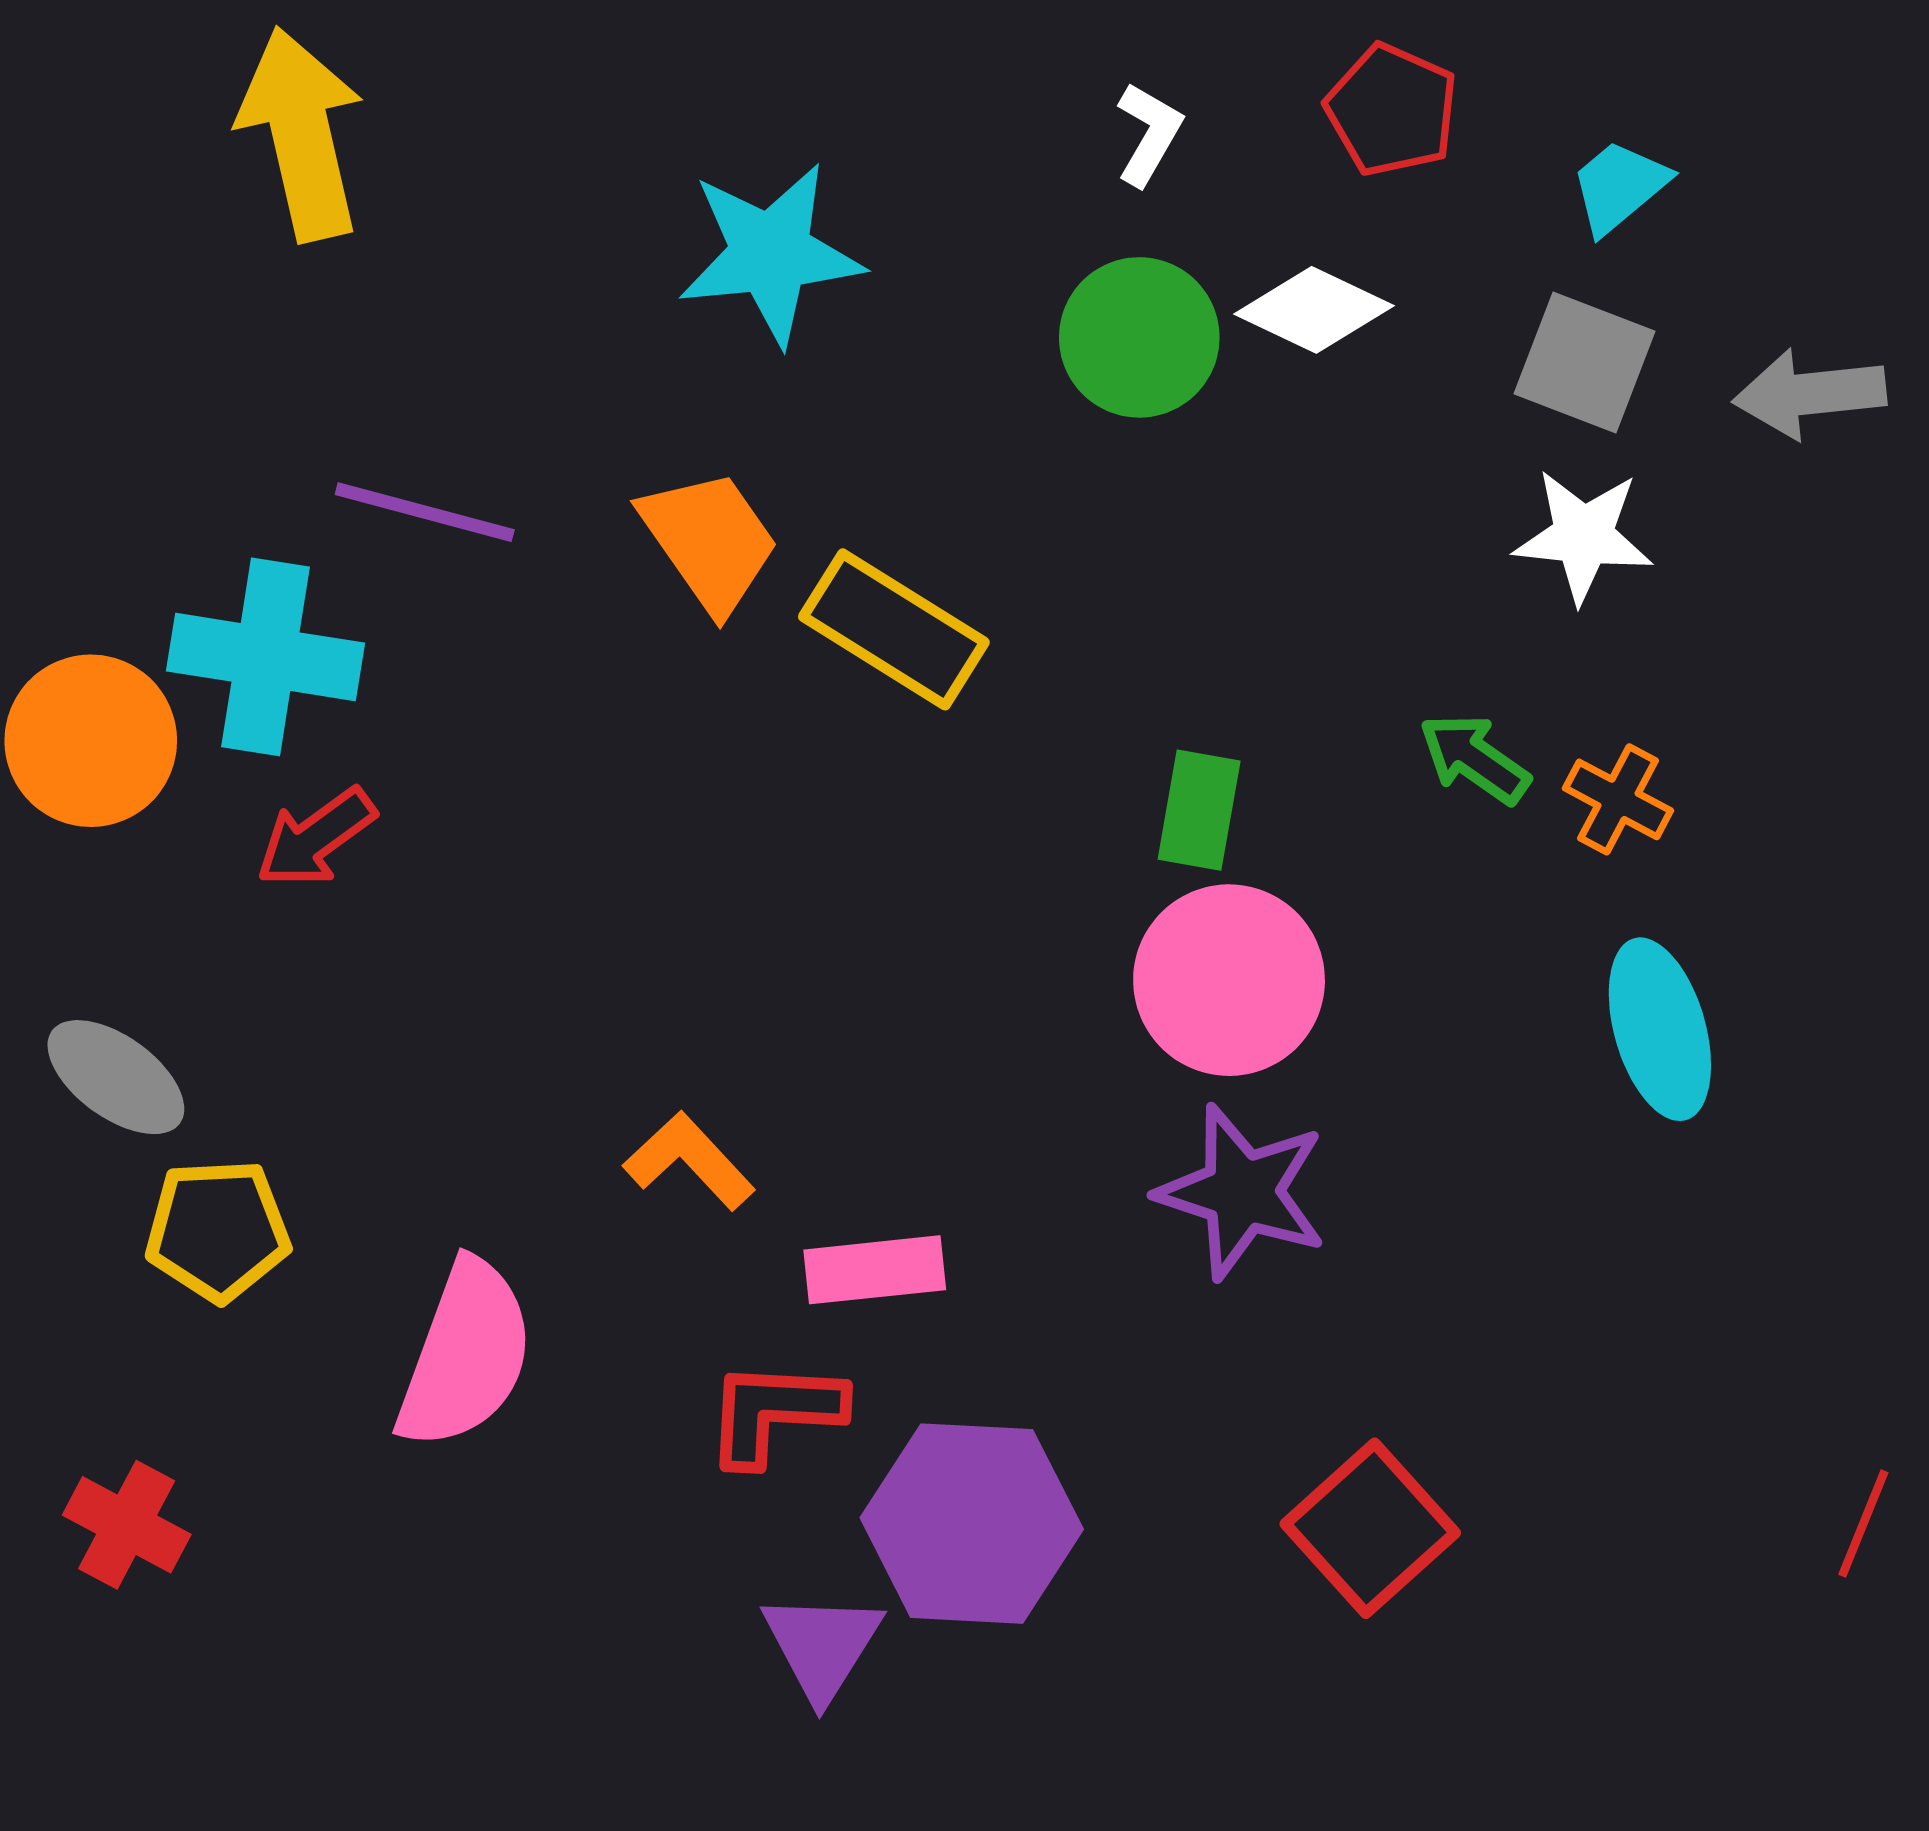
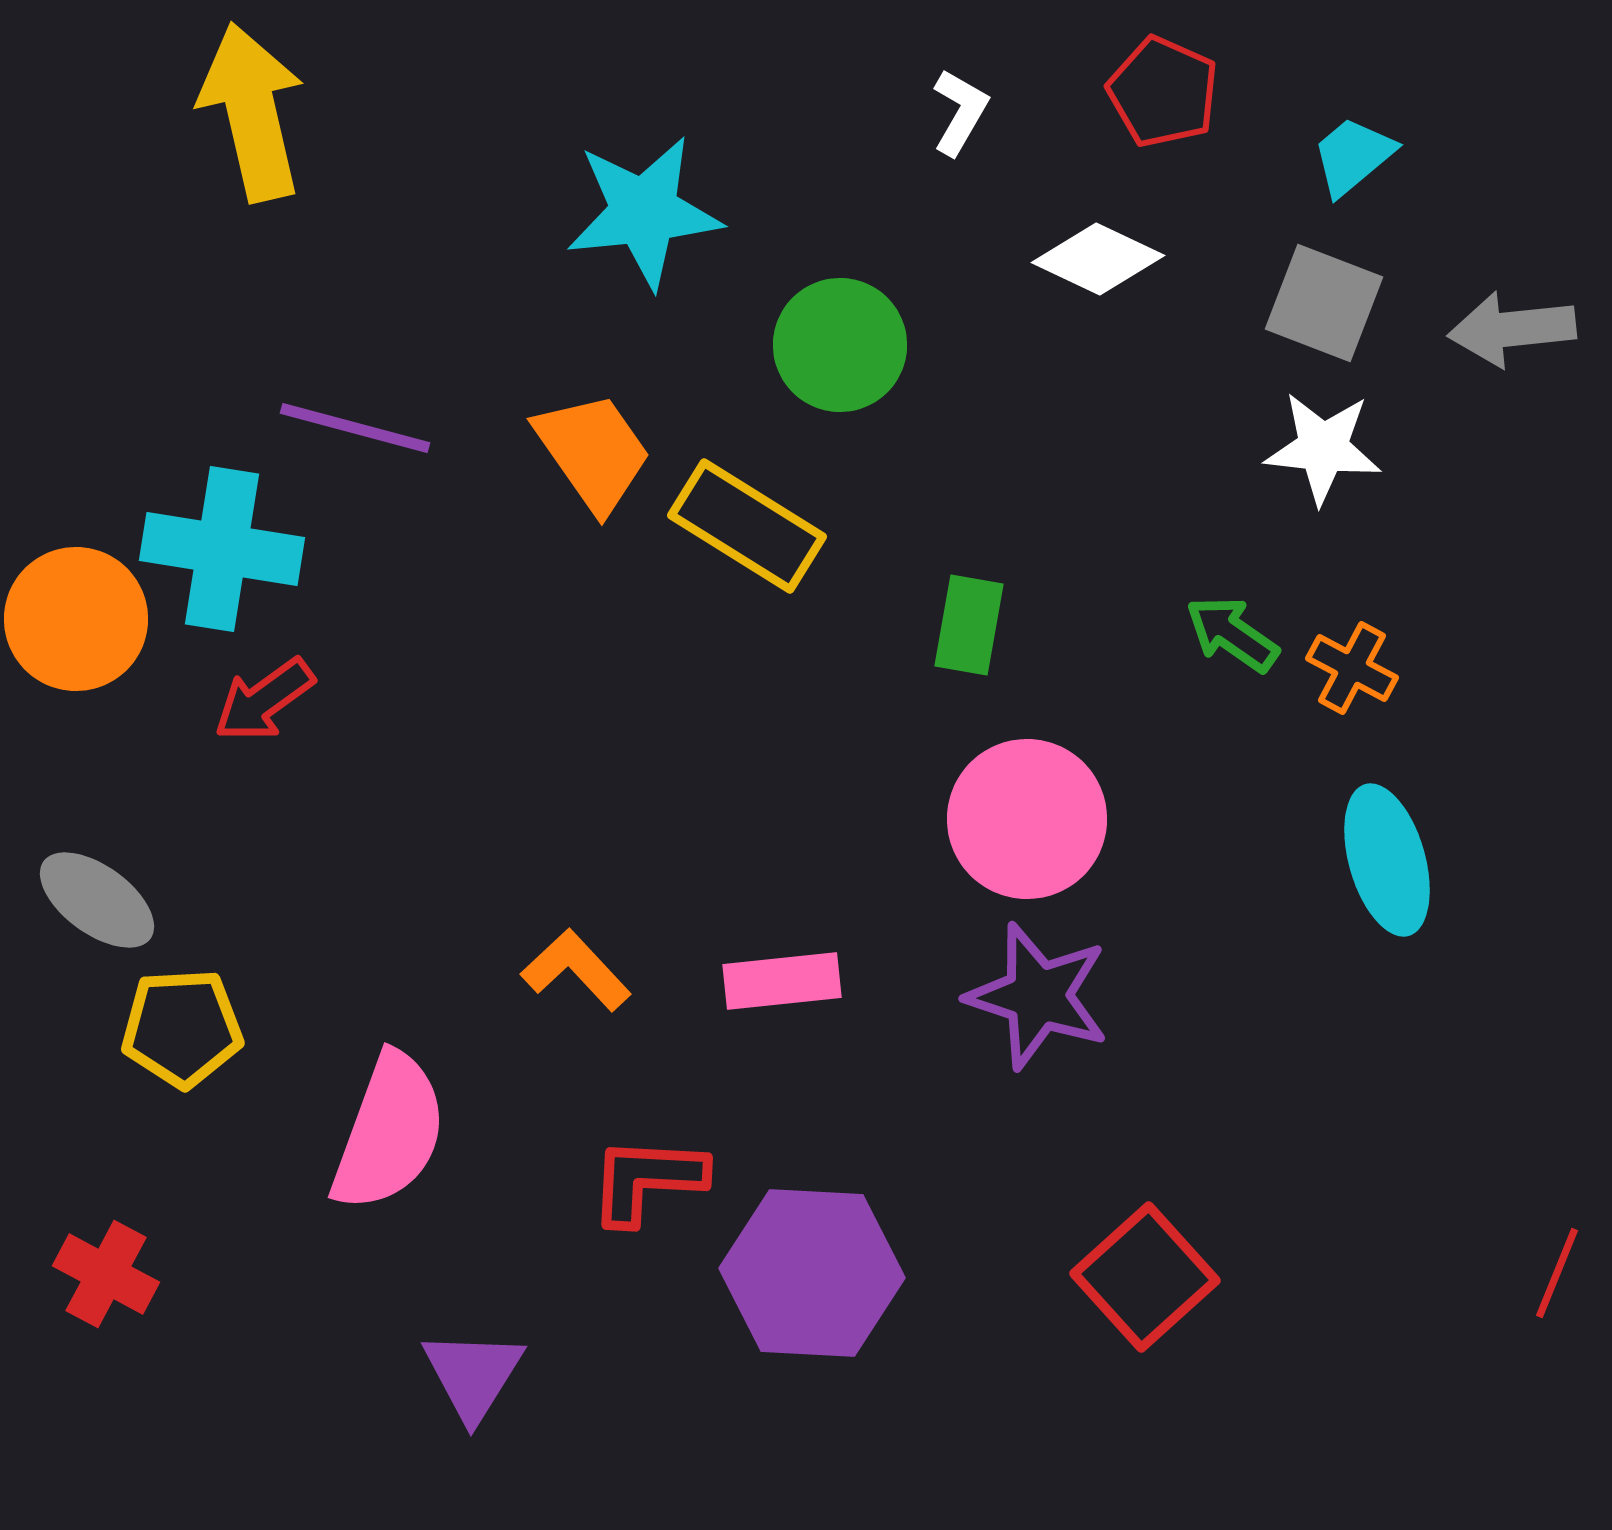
green circle: (1139, 337) -> (840, 345), moved
green rectangle: (1199, 810) -> (969, 625), moved
pink rectangle: (875, 1270) -> (782, 981), moved
purple triangle: (822, 1646) -> (473, 1375), moved

